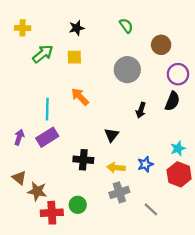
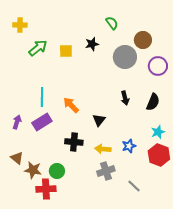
black star: (77, 28) -> (92, 44), moved
gray circle: (127, 70) -> (125, 57), moved
orange arrow: (80, 97) -> (71, 105), moved
black semicircle: (172, 101) -> (153, 102), moved
black arrow: (141, 110) -> (125, 98), turned -32
green circle: (78, 205) -> (57, 171), moved

